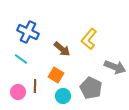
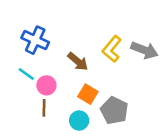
gray arrow: (115, 67) -> (144, 50), moved
orange square: (56, 75) -> (88, 94), moved
pink circle: (18, 92) -> (46, 85), moved

